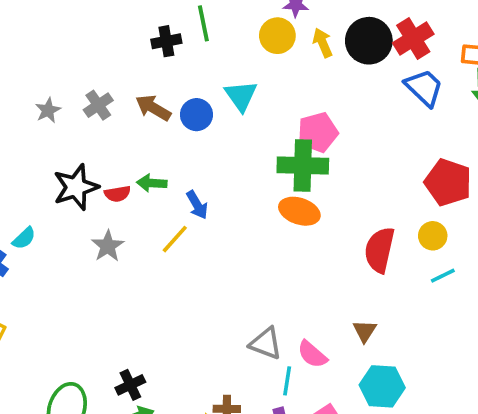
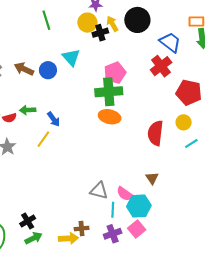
red cross: (413, 39) -> (161, 66), moved
black cross: (166, 41) -> (100, 33), moved
cyan hexagon: (382, 386) -> (139, 206), moved

